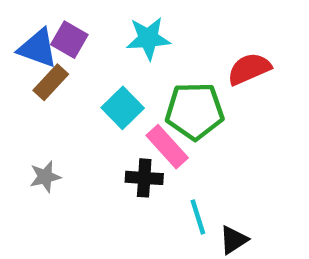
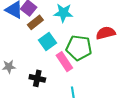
brown rectangle: (51, 82) -> (35, 22), moved
black cross: (144, 178) -> (37, 78), moved

